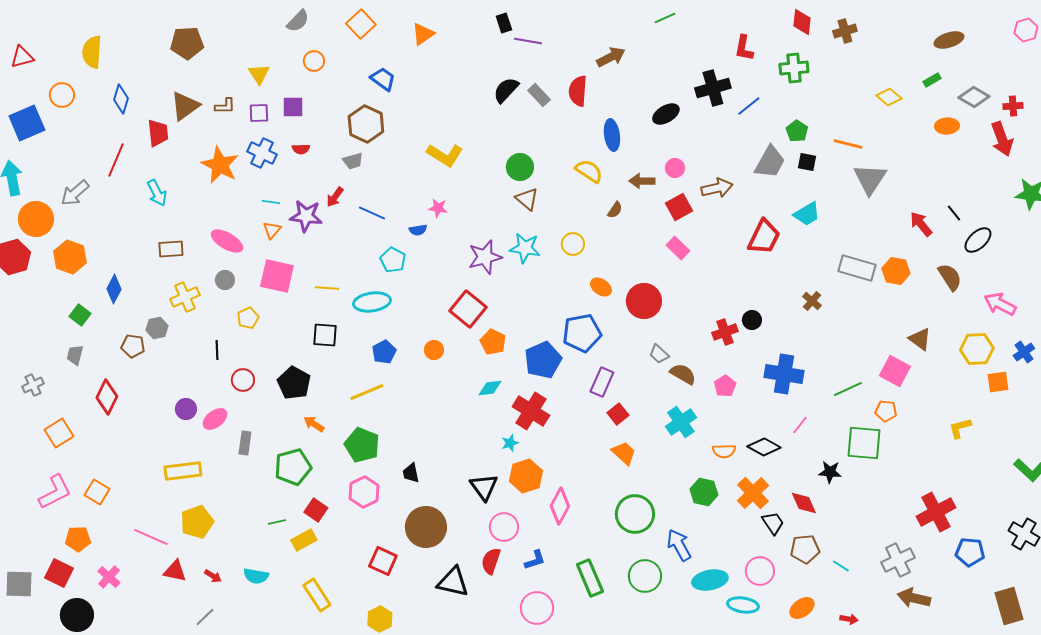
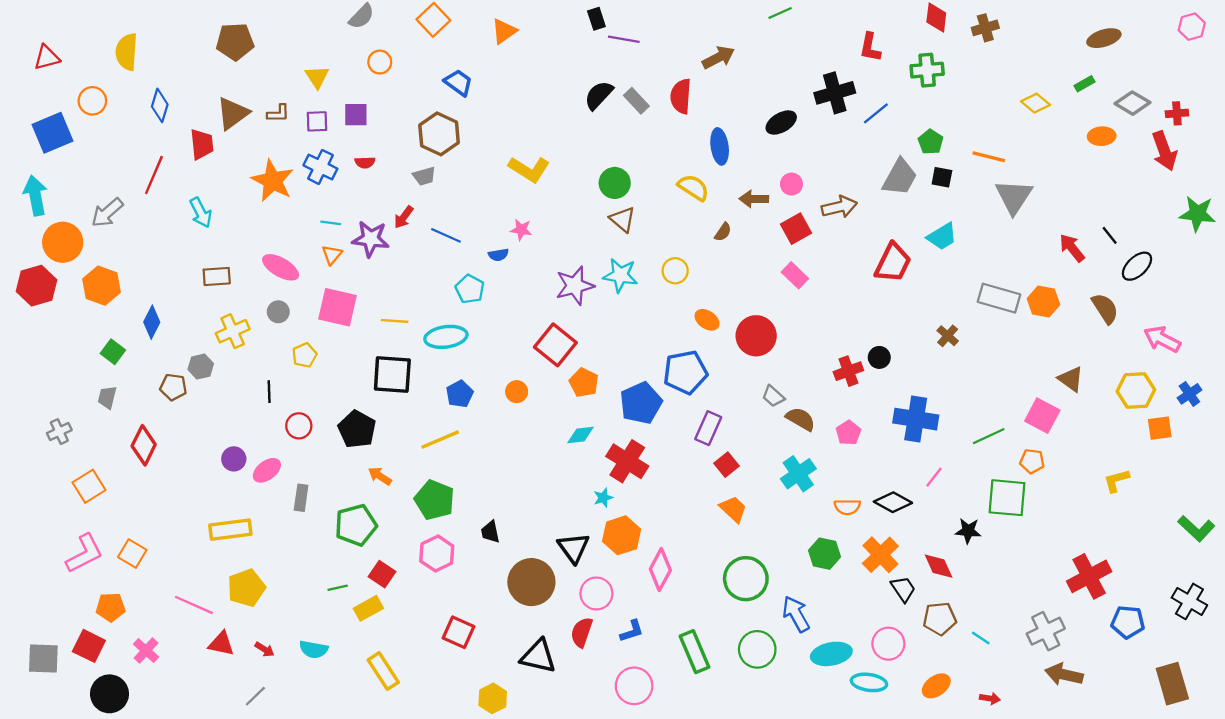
black square: (325, 335) -> (392, 375), size x1.4
brown circle: (426, 527) -> (531, 582), moved
yellow hexagon: (380, 619) -> (493, 698), moved

